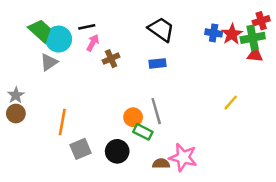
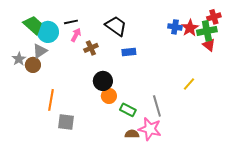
black trapezoid: (161, 29) -> (116, 26), moved
red triangle: (255, 55) -> (209, 45), turned 32
gray star: (16, 95) -> (19, 59), moved
gray line: (156, 111) -> (157, 106), moved
brown circle: (16, 114) -> (33, 65), moved
green rectangle: (143, 132) -> (128, 110), moved
gray square: (81, 149) -> (66, 122), turned 30
black circle: (117, 151) -> (103, 81), moved

